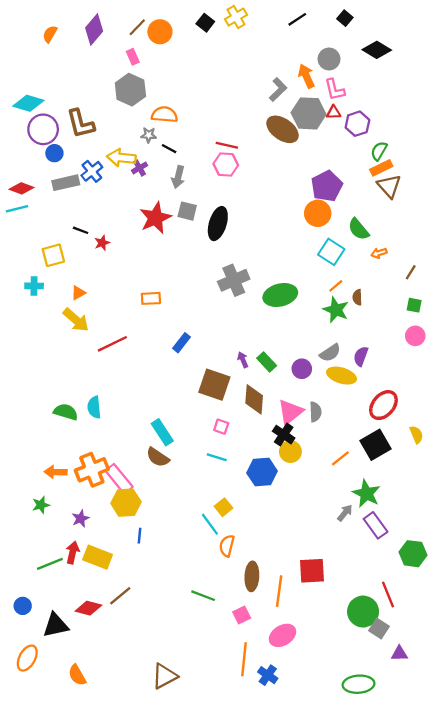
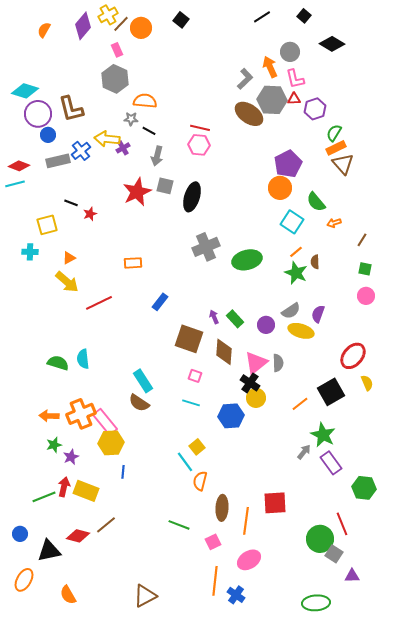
yellow cross: (236, 17) -> (108, 15), moved
red ellipse: (383, 405) -> (353, 356), moved
green star: (41, 505) -> (54, 445), moved

